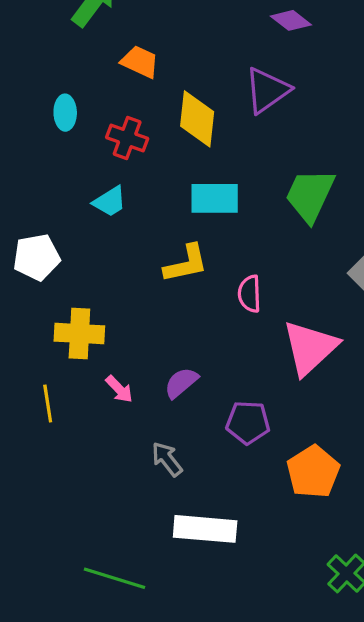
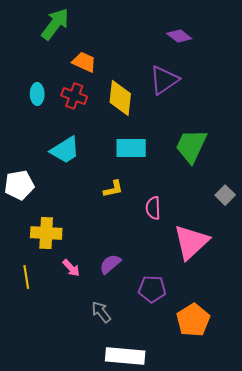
red cross: (127, 138) -> (74, 96), moved
cyan trapezoid: (110, 202) -> (65, 150), size x1.4
yellow L-shape: (186, 264) -> (113, 189), size x0.7

